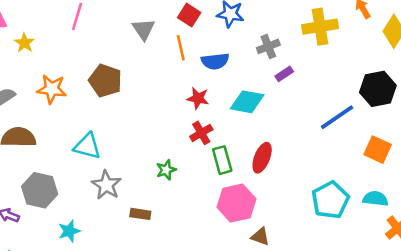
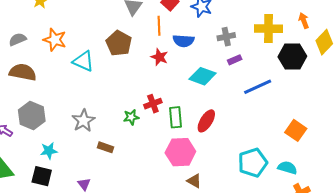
brown pentagon: (105, 81) -> (119, 43), moved
black hexagon: (378, 89) -> (292, 57), moved
red star: (198, 98) -> (159, 57), moved
blue line: (337, 117) -> (258, 87), moved
red cross: (201, 133) -> (153, 104), moved
cyan triangle: (87, 146) -> (83, 61), moved

